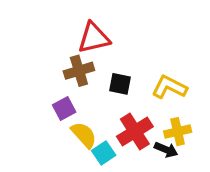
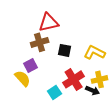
yellow semicircle: (84, 135) -> (23, 78), moved

